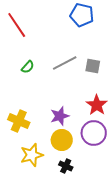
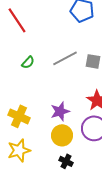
yellow star: (32, 155) -> (19, 150), moved

